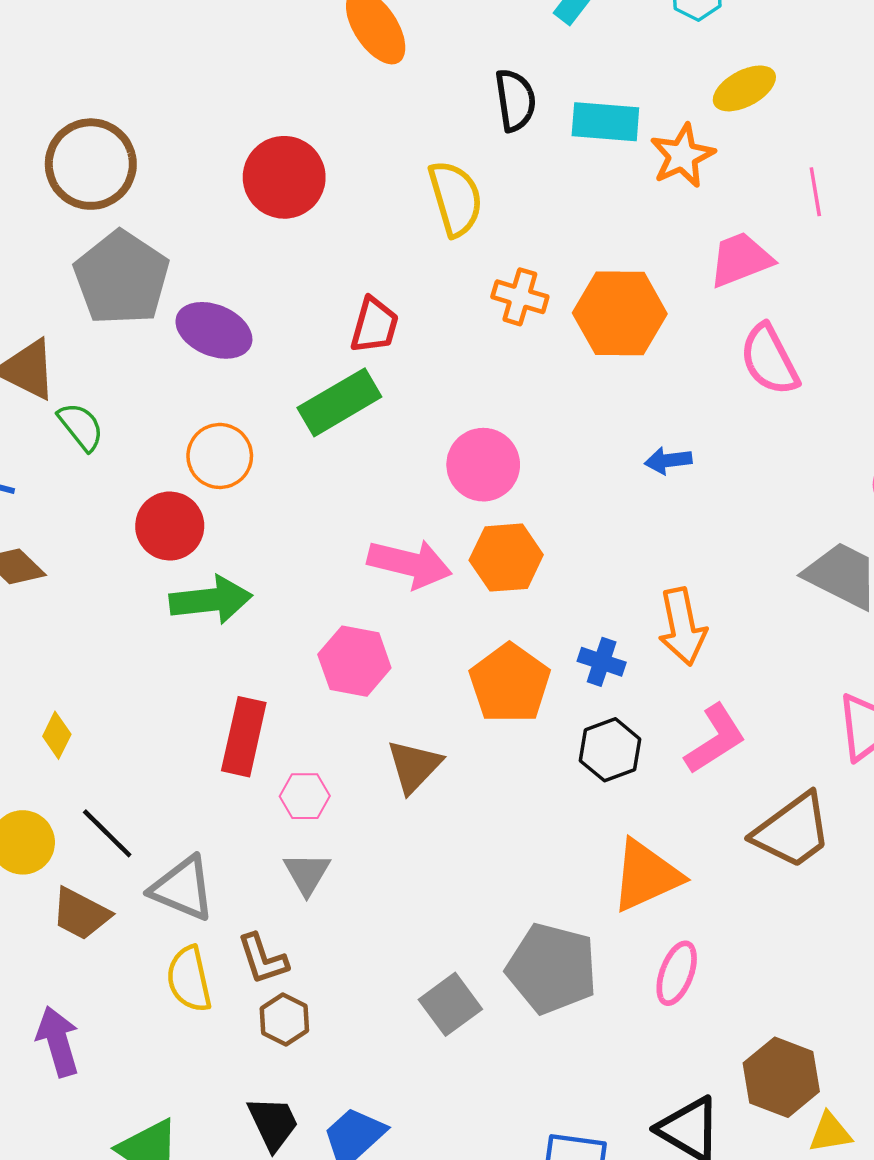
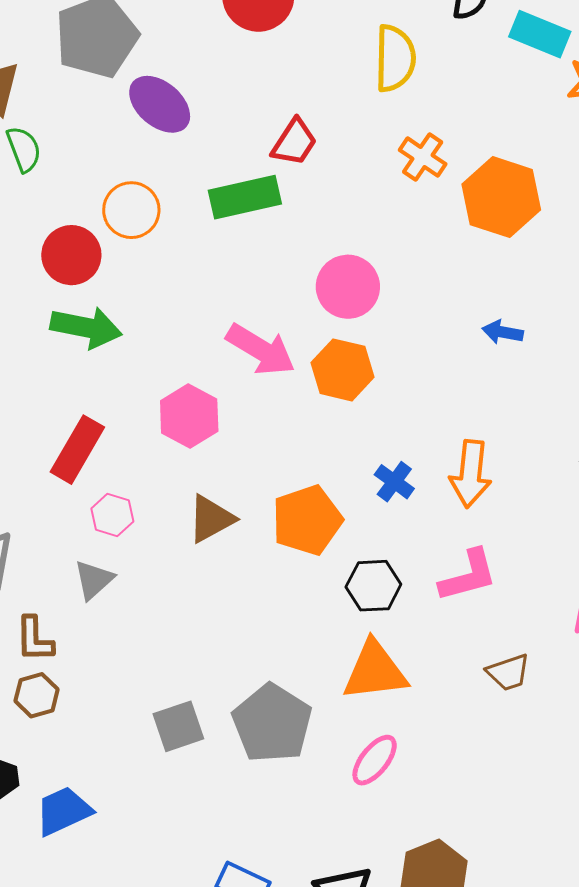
orange pentagon: (510, 683) -> (307, 520), moved
black hexagon: (610, 750) -> (373, 586), moved
brown trapezoid: (792, 831) -> (508, 672), size x0.6

